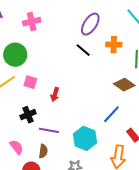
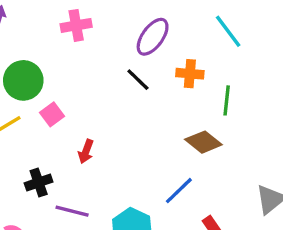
pink cross: (32, 22) -> (76, 25), moved
pink square: (30, 82) -> (52, 114), moved, turned 32

